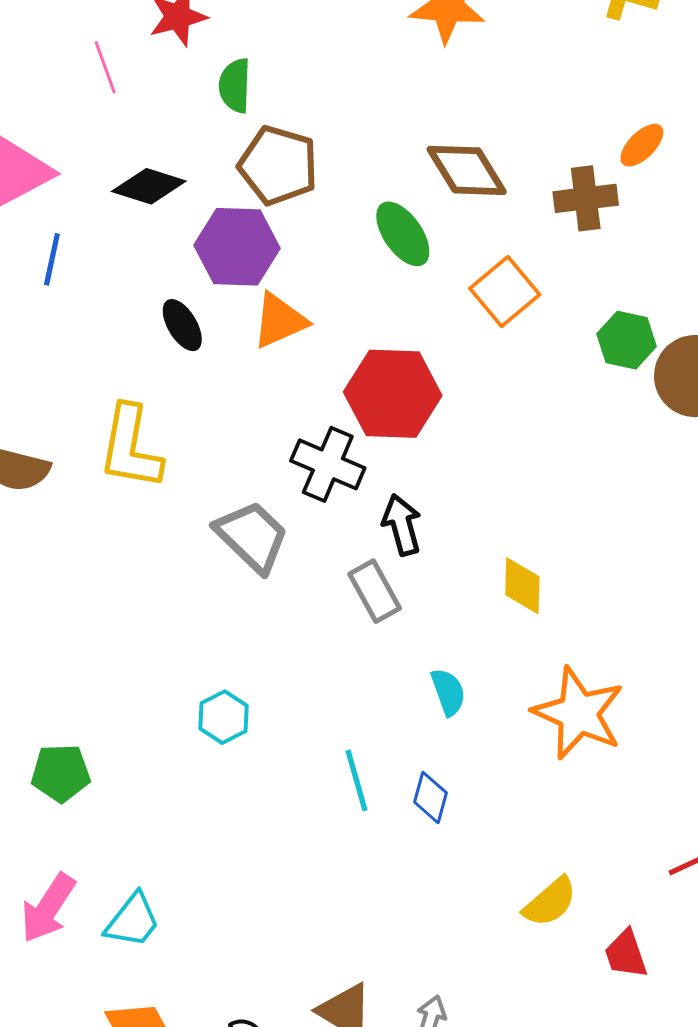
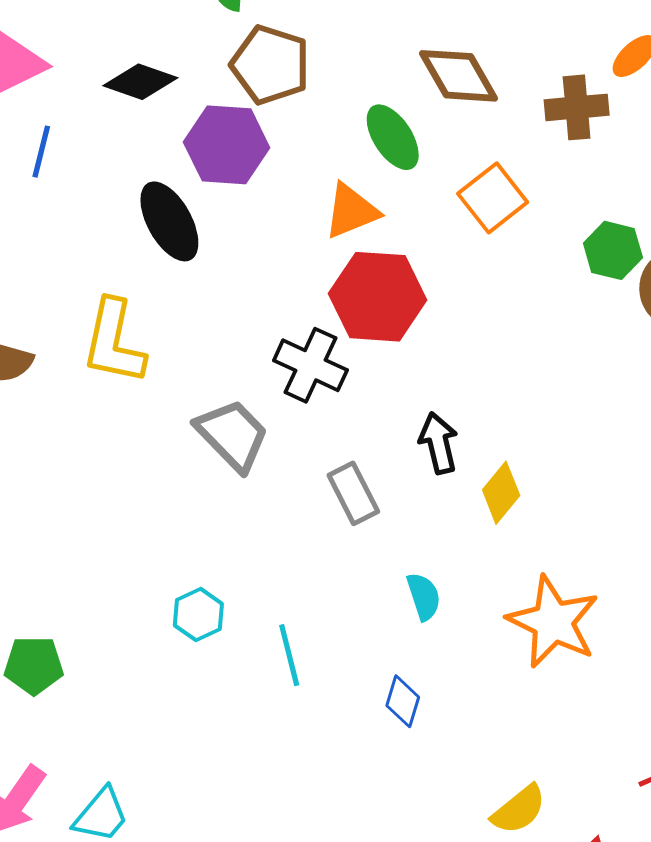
orange triangle: (280, 321) -> (351, 211), moved
black ellipse: (182, 325) -> (169, 221), size x1.5
black arrow: (402, 525) -> (438, 443), moved
yellow diamond: (522, 586) -> (501, 493), turned 36
cyan line: (356, 780) -> (289, 655), moved

